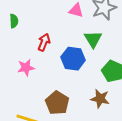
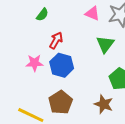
green semicircle: (14, 21) -> (42, 15), moved, turned 32
blue hexagon: (73, 59) -> (62, 65), moved

